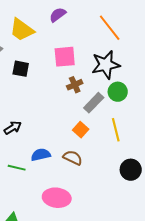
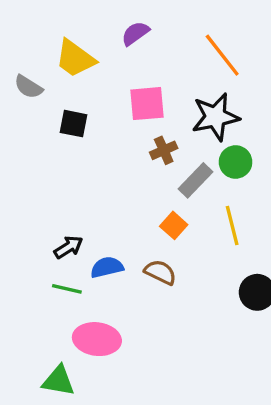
black arrow: (13, 128) -> (68, 247), moved
pink ellipse: (57, 198) -> (97, 339), moved

